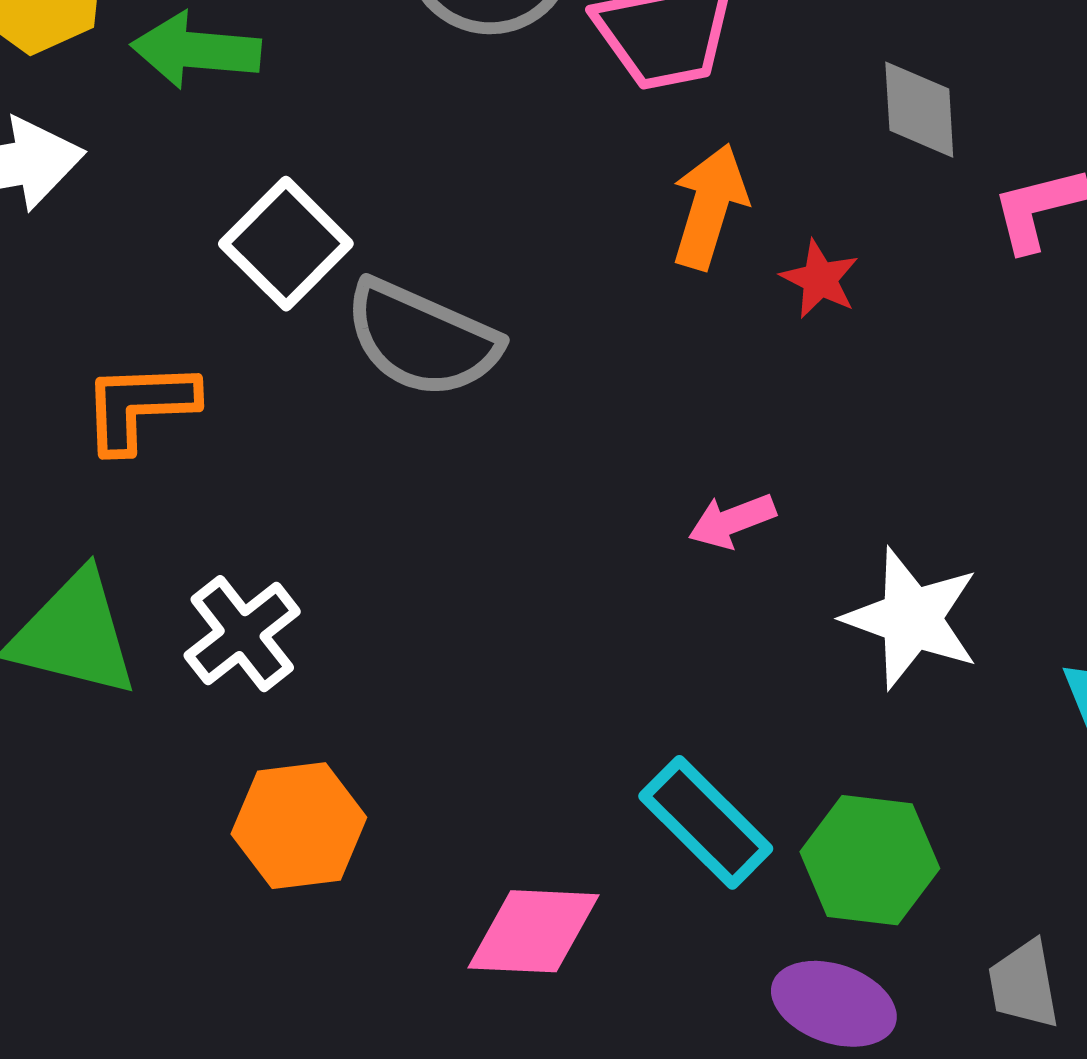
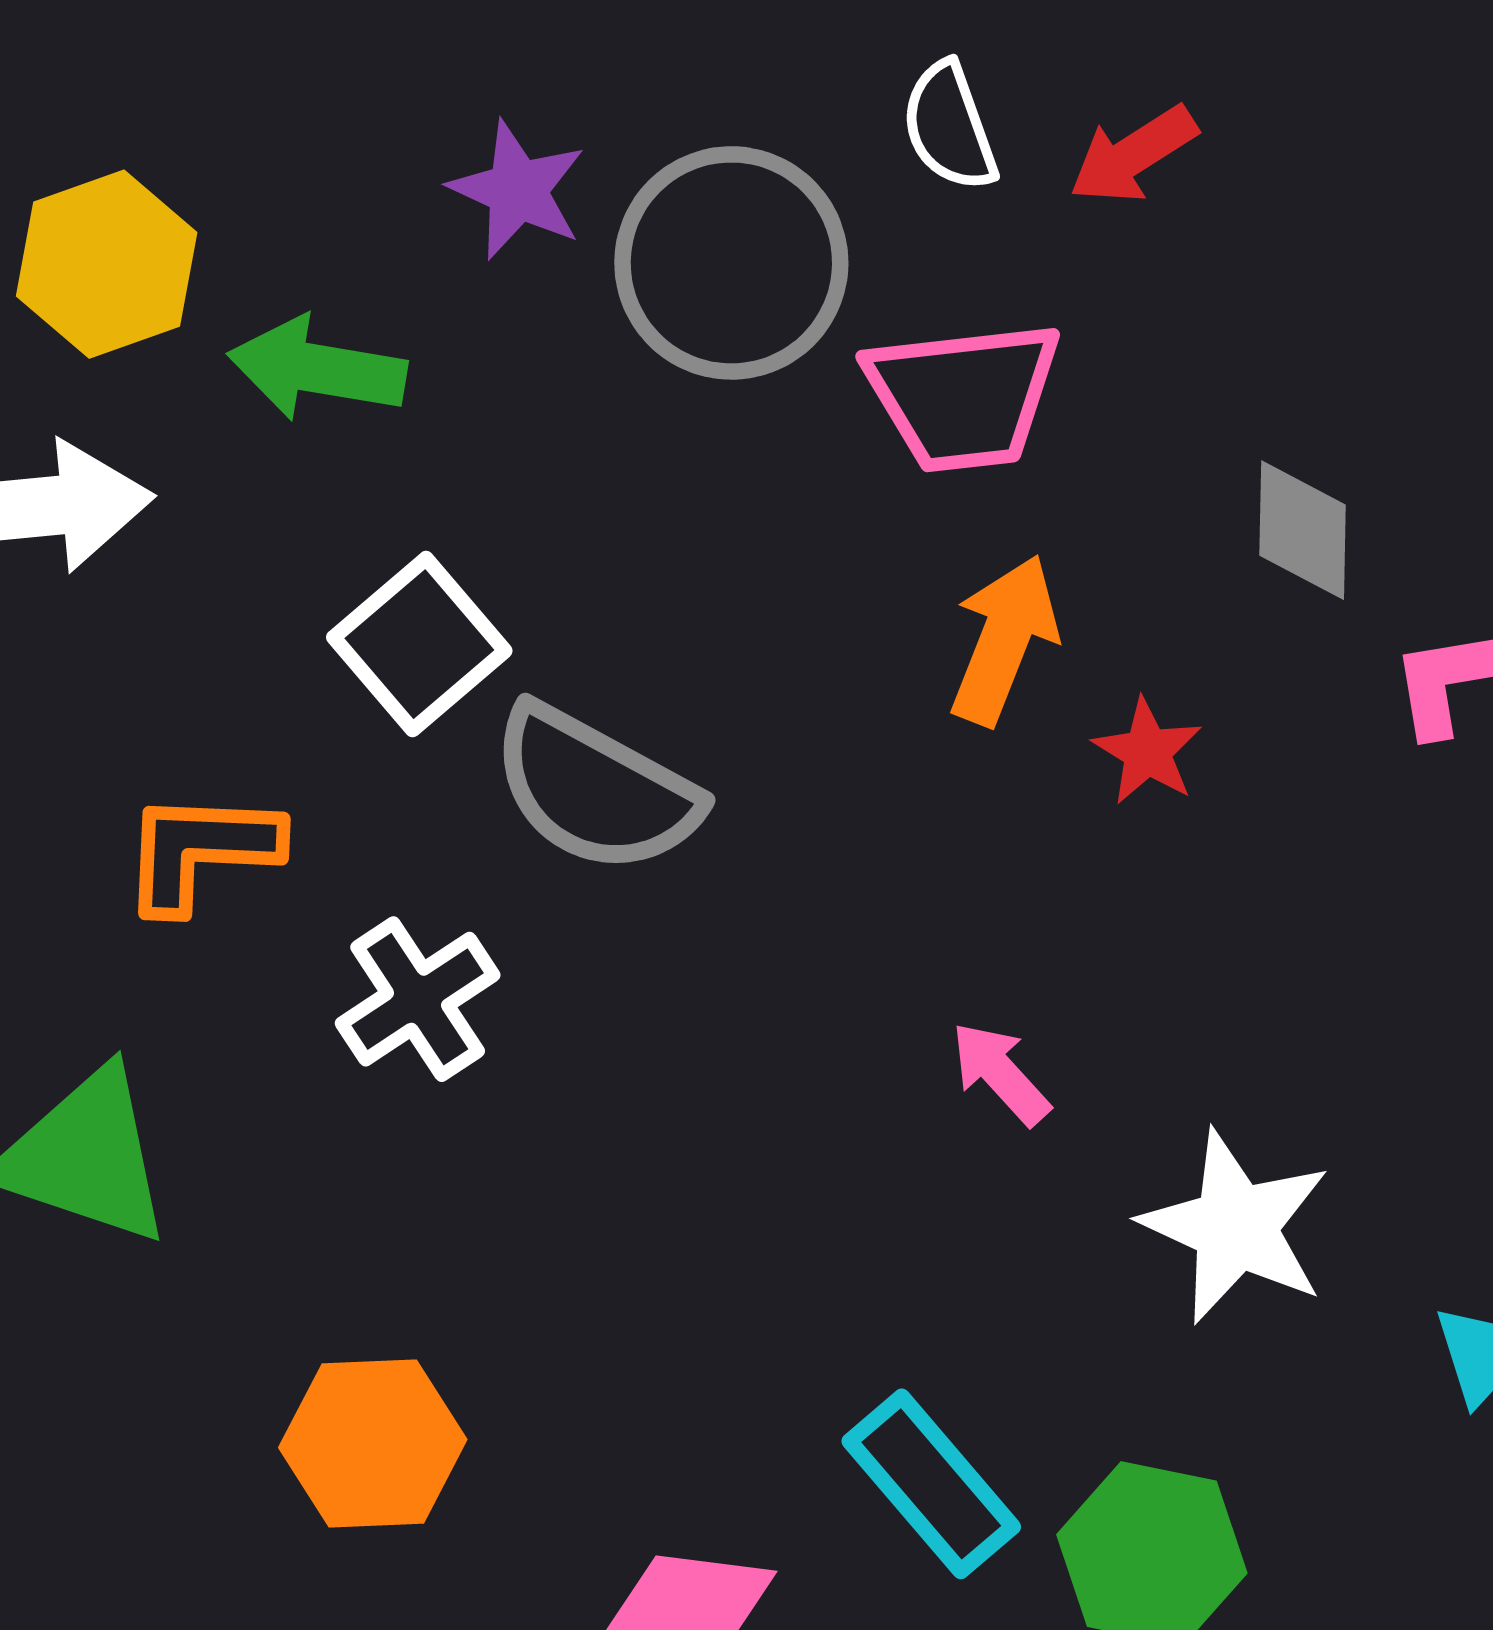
pink arrow: (732, 521) -> (1000, 1073), turned 64
white cross: (242, 634) -> (418, 999), moved

